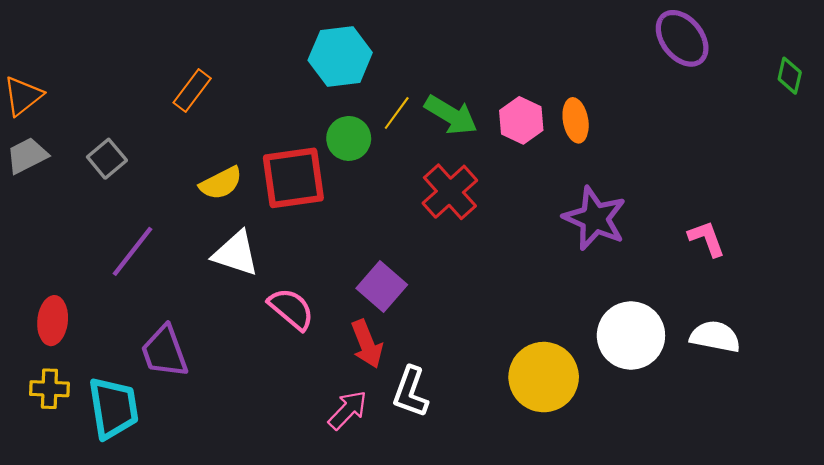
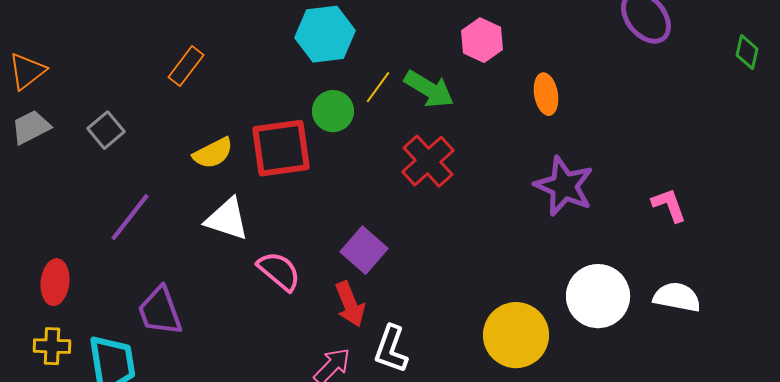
pink hexagon: (521, 120) -> (482, 40), moved

